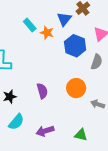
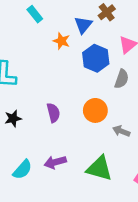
cyan rectangle: (30, 25) -> (35, 14), moved
cyan semicircle: (16, 122) -> (22, 170), moved
green triangle: (81, 135) -> (99, 168), size x1.6

